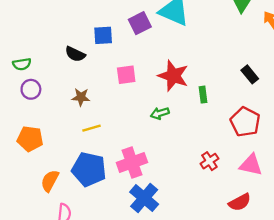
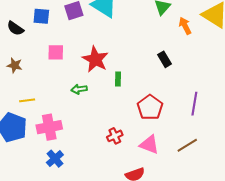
black rectangle: (250, 74) -> (165, 59), moved
yellow line: (92, 128) -> (27, 100), moved
blue cross: (144, 198) -> (55, 159), size x0.7

